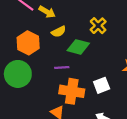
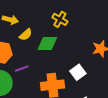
purple line: (62, 67) -> (22, 69), moved

